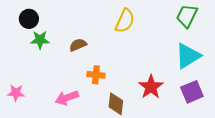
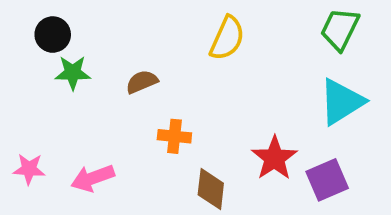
purple square: (192, 92) -> (327, 180), moved
pink arrow: (67, 98) -> (93, 178), moved

